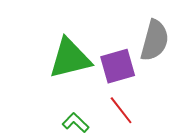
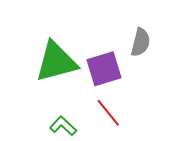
gray semicircle: (155, 40) -> (141, 42), size x0.7

